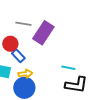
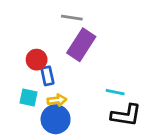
gray line: (23, 24) -> (72, 18), moved
blue rectangle: (18, 56) -> (47, 76), turned 32

